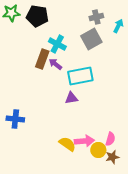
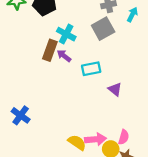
cyan rectangle: (80, 76) -> (91, 69), size x0.7
purple triangle: (71, 98) -> (115, 89), moved, turned 48
blue cross: (15, 119) -> (21, 115), turned 30

